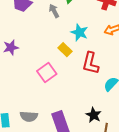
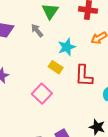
cyan star: (79, 32) -> (67, 47), turned -30

